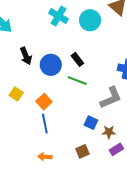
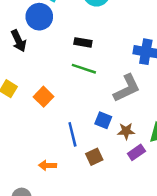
black rectangle: (77, 59) -> (83, 42), turned -40
blue circle: (51, 65) -> (39, 17), moved
blue line: (45, 124) -> (72, 134), moved

